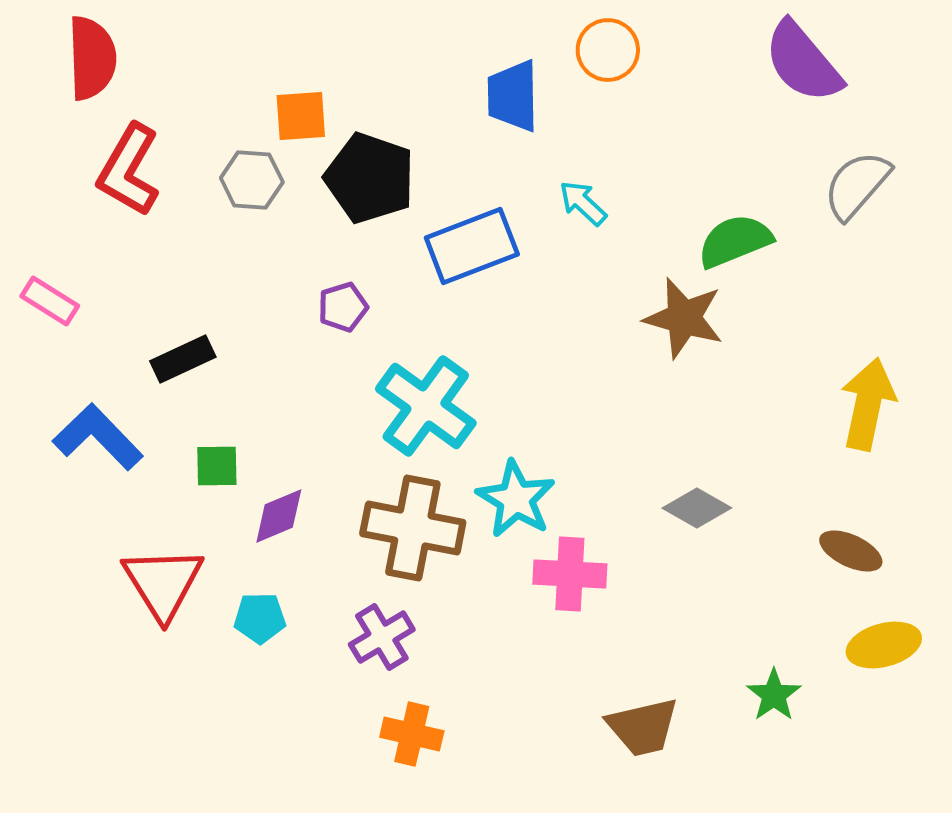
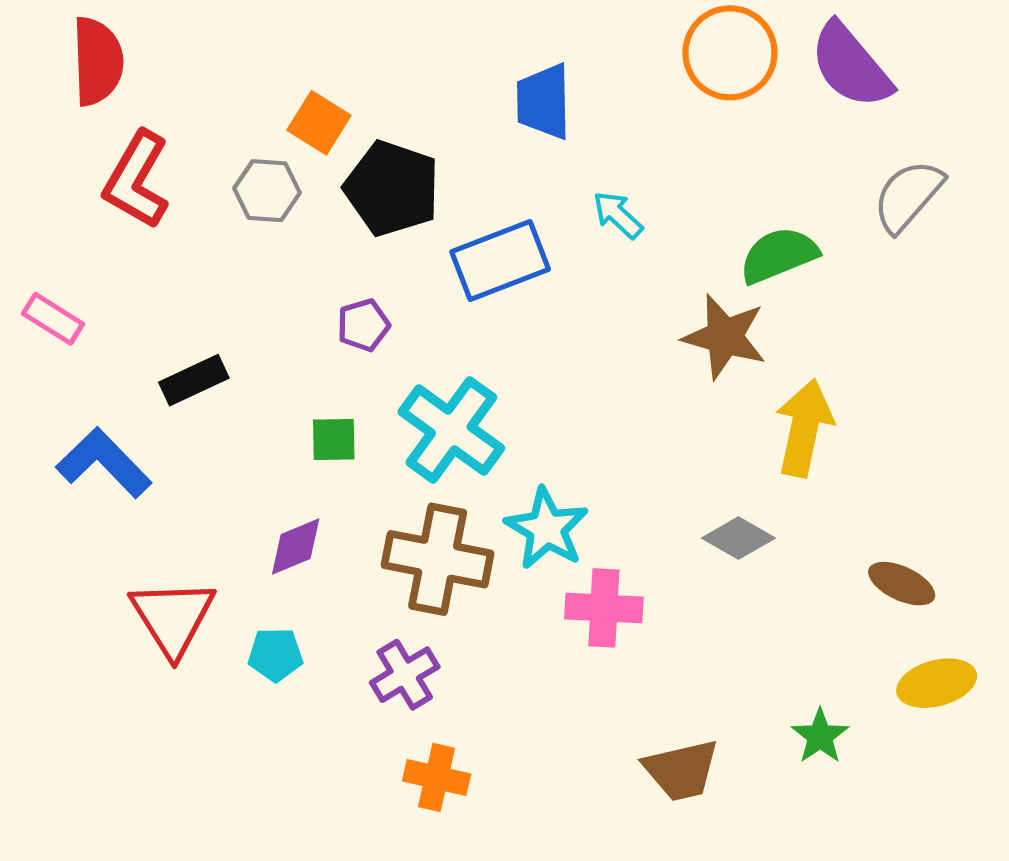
orange circle: (608, 50) -> (730, 53), moved, size x1.4
orange square: (301, 116) -> (319, 123), turned 36
yellow arrow: (868, 404) -> (804, 428), moved
green square: (217, 466) -> (334, 440), moved

